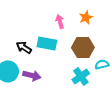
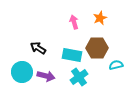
cyan rectangle: (47, 43) -> (72, 55), moved
cyan cross: (81, 76) -> (79, 77), moved

